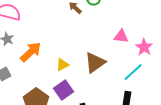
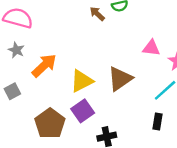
yellow triangle: (62, 65) -> (82, 81), size x1.5

